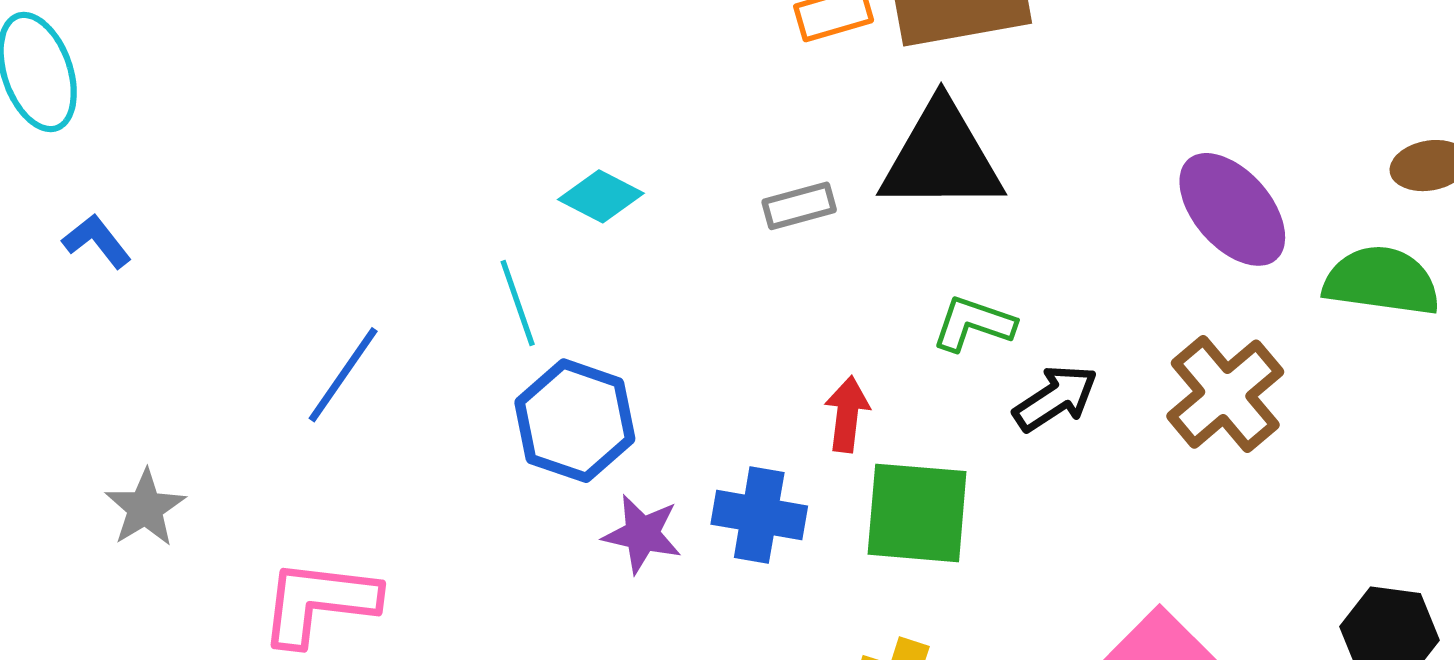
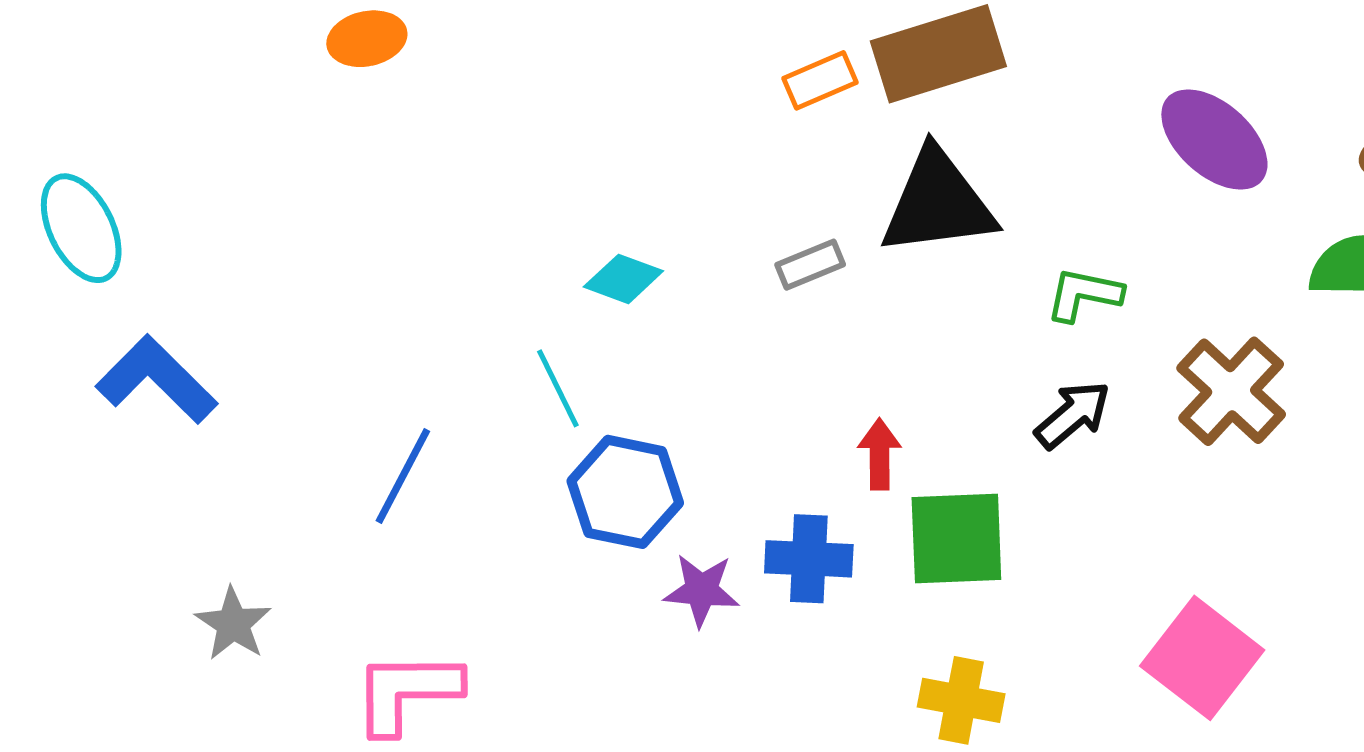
purple ellipse: (1232, 209) -> (1214, 139), moved
blue L-shape: (97, 241) -> (157, 380), size x1.8
green L-shape: (974, 324) -> (1084, 294), moved

